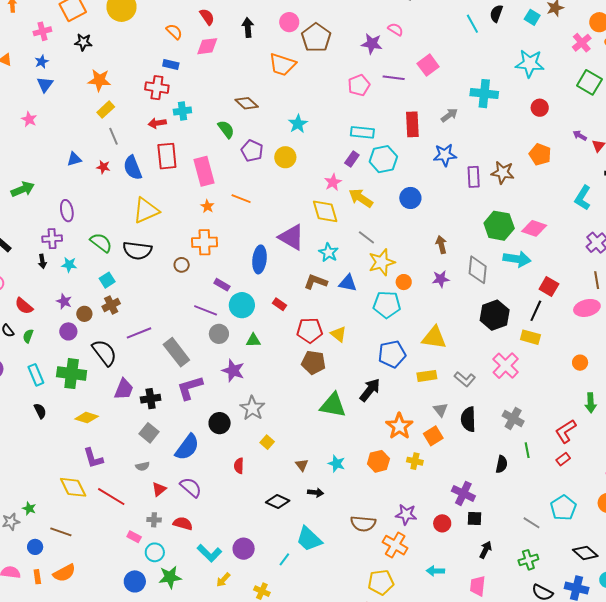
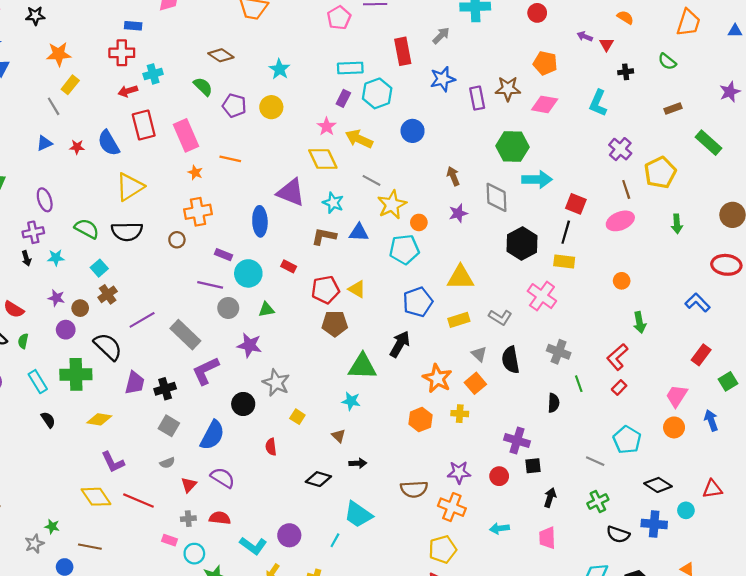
gray line: (113, 136) -> (54, 106), moved
pink diamond: (534, 228) -> (545, 104), moved
cyan star: (337, 464) -> (351, 401), moved

